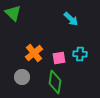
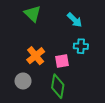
green triangle: (13, 13) -> (33, 14), moved
cyan cross: (80, 54) -> (81, 46), moved

